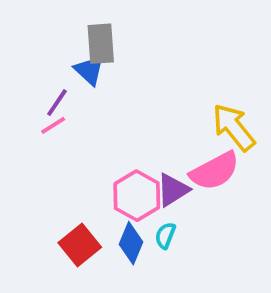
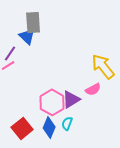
pink semicircle: (215, 171) -> (93, 89), size x0.6

